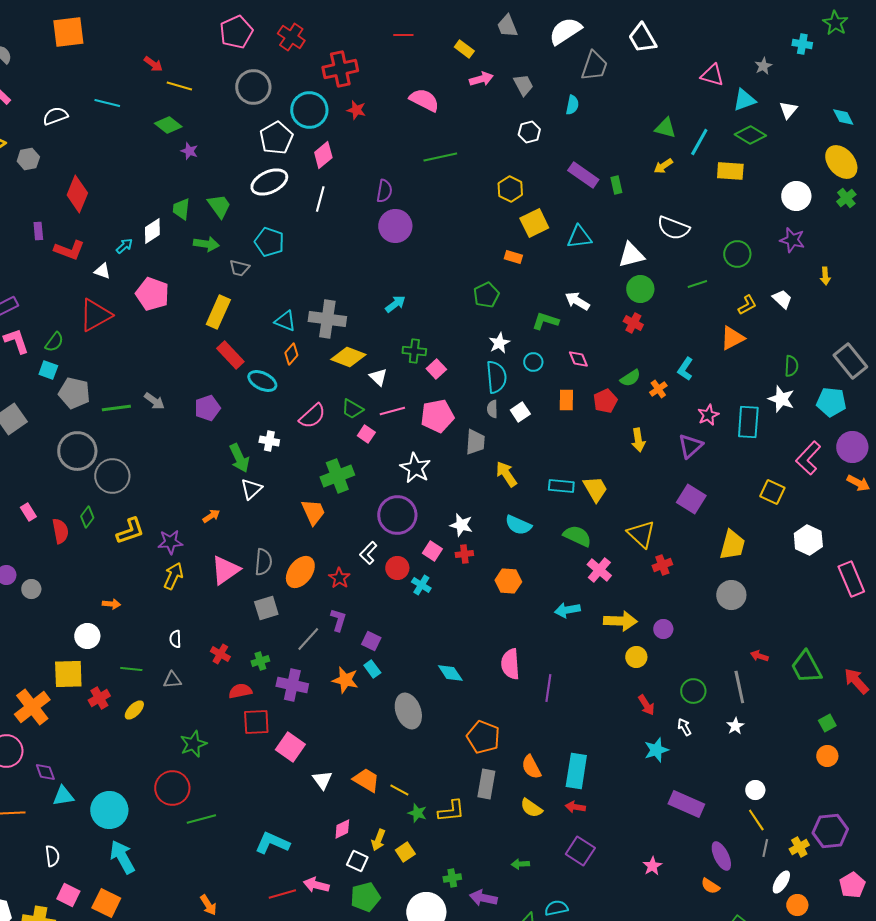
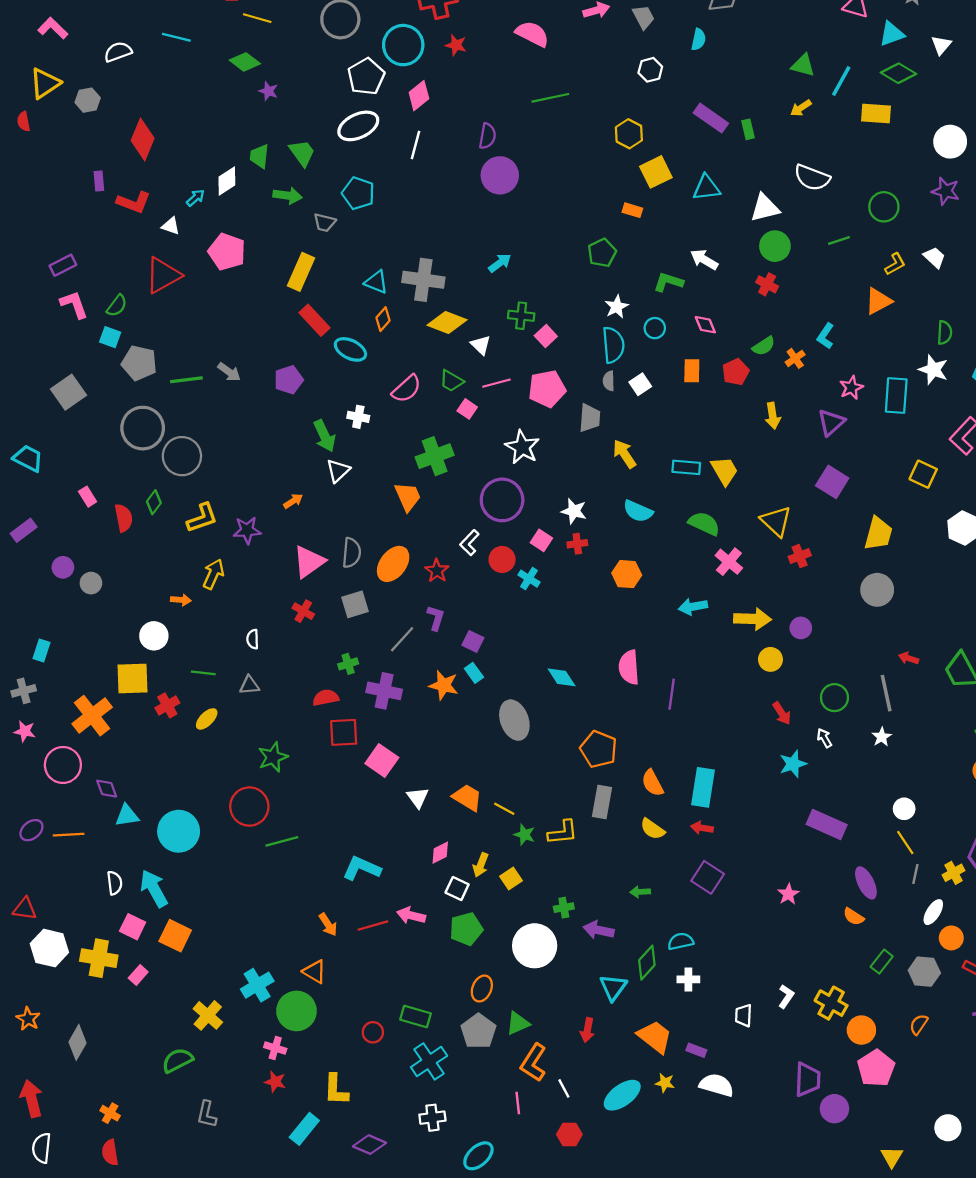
yellow arrow: (173, 576) -> (213, 574), moved
red cross: (220, 654) -> (303, 611), moved
cyan arrow: (122, 857) -> (154, 889), moved
orange arrow: (208, 905) -> (328, 924), moved

